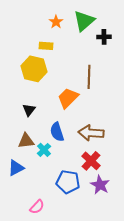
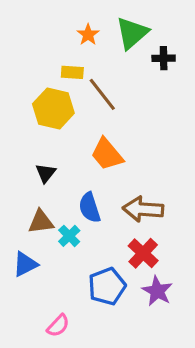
brown line: (89, 77) -> (102, 94), moved, turned -40
orange trapezoid: (68, 98) -> (107, 154), turned -85
blue pentagon: (68, 182) -> (107, 286), turned -30

